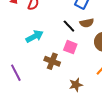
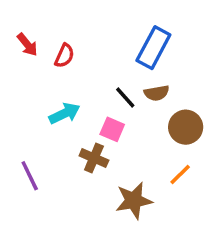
pink square: (70, 47) -> (112, 129), moved
brown star: (76, 85) -> (134, 200), size x1.5

